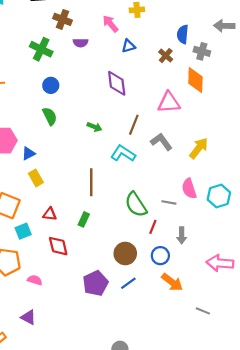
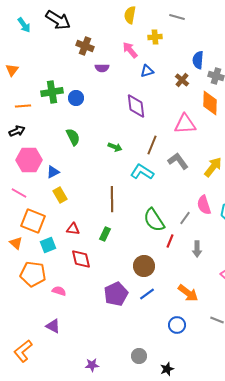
green cross: (41, 49) -> (52, 92), moved, turned -35
blue circle: (51, 85) -> (76, 98), moved
gray line: (169, 202) -> (185, 218), turned -64
blue circle: (160, 256) -> (177, 325), moved

